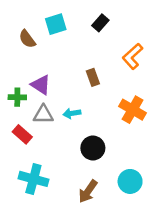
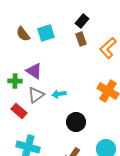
cyan square: (56, 24) -> (46, 33), moved
brown rectangle: (93, 77) -> (81, 39), moved
gray triangle: (43, 115) -> (36, 95), turned -36

